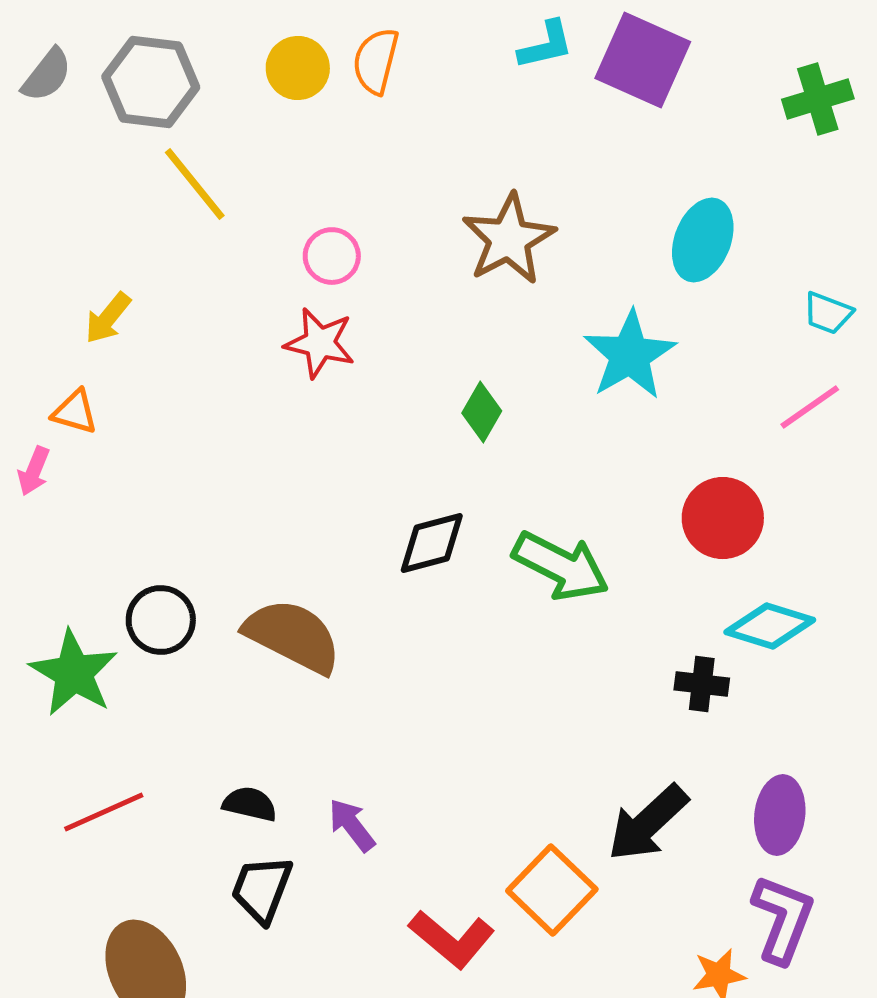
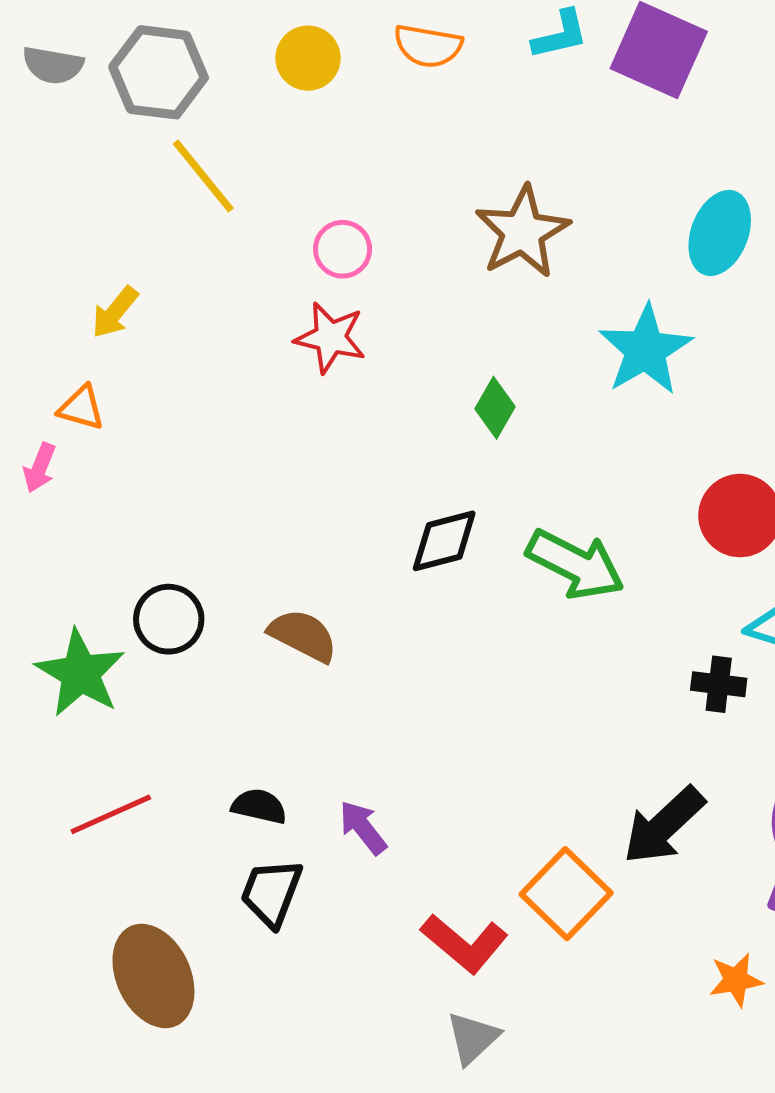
orange semicircle: (376, 61) -> (428, 46), moved, turned -94
gray semicircle: (47, 75) -> (53, 65), turned 62
brown semicircle: (293, 636) -> (303, 635), size x0.7

